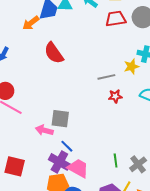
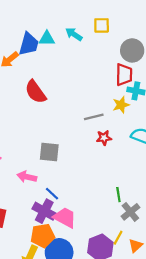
red trapezoid: (116, 19) -> (124, 75), moved, turned 100
gray square: (60, 119) -> (49, 152), moved
green line: (116, 160) -> (118, 195), moved

